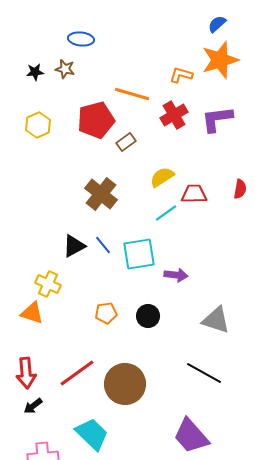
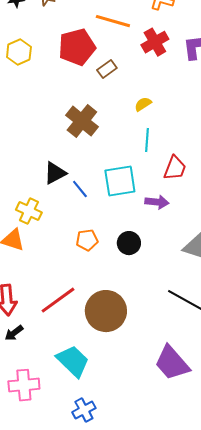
yellow semicircle: (162, 177) -> (143, 104), size x0.7
red trapezoid: (194, 194) -> (175, 168), moved, turned 112
cyan line: (166, 213) -> (147, 140), turned -50
blue line: (103, 245) -> (80, 189), moved

